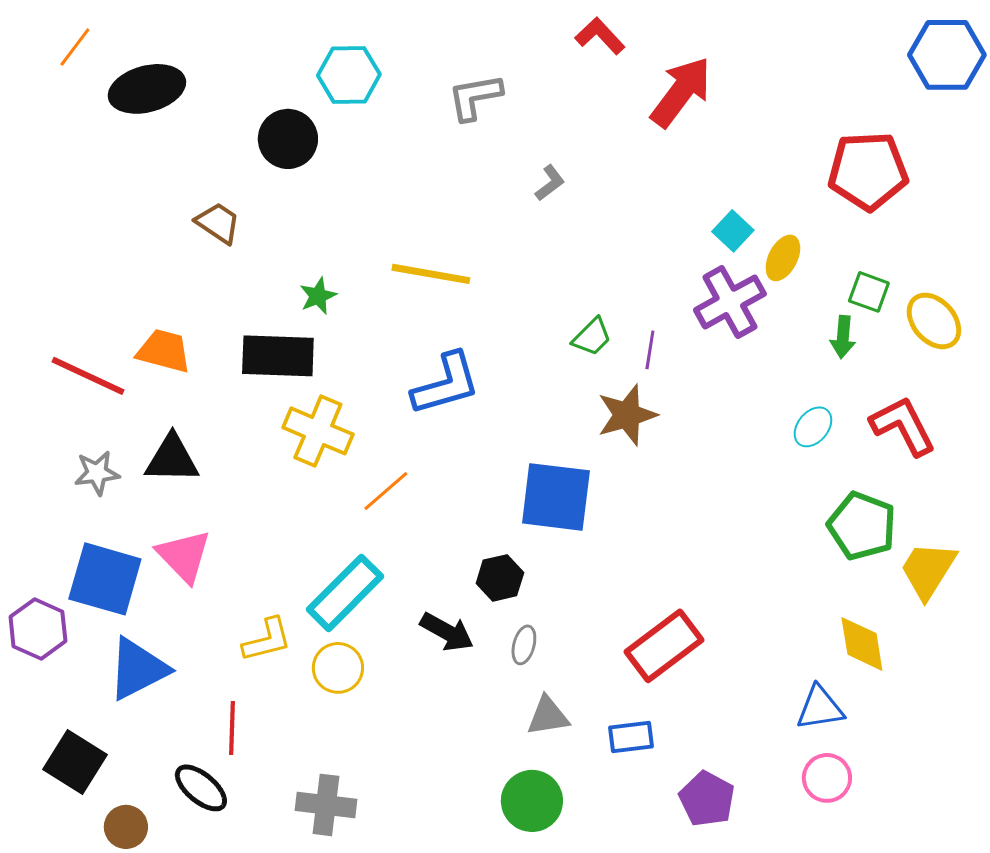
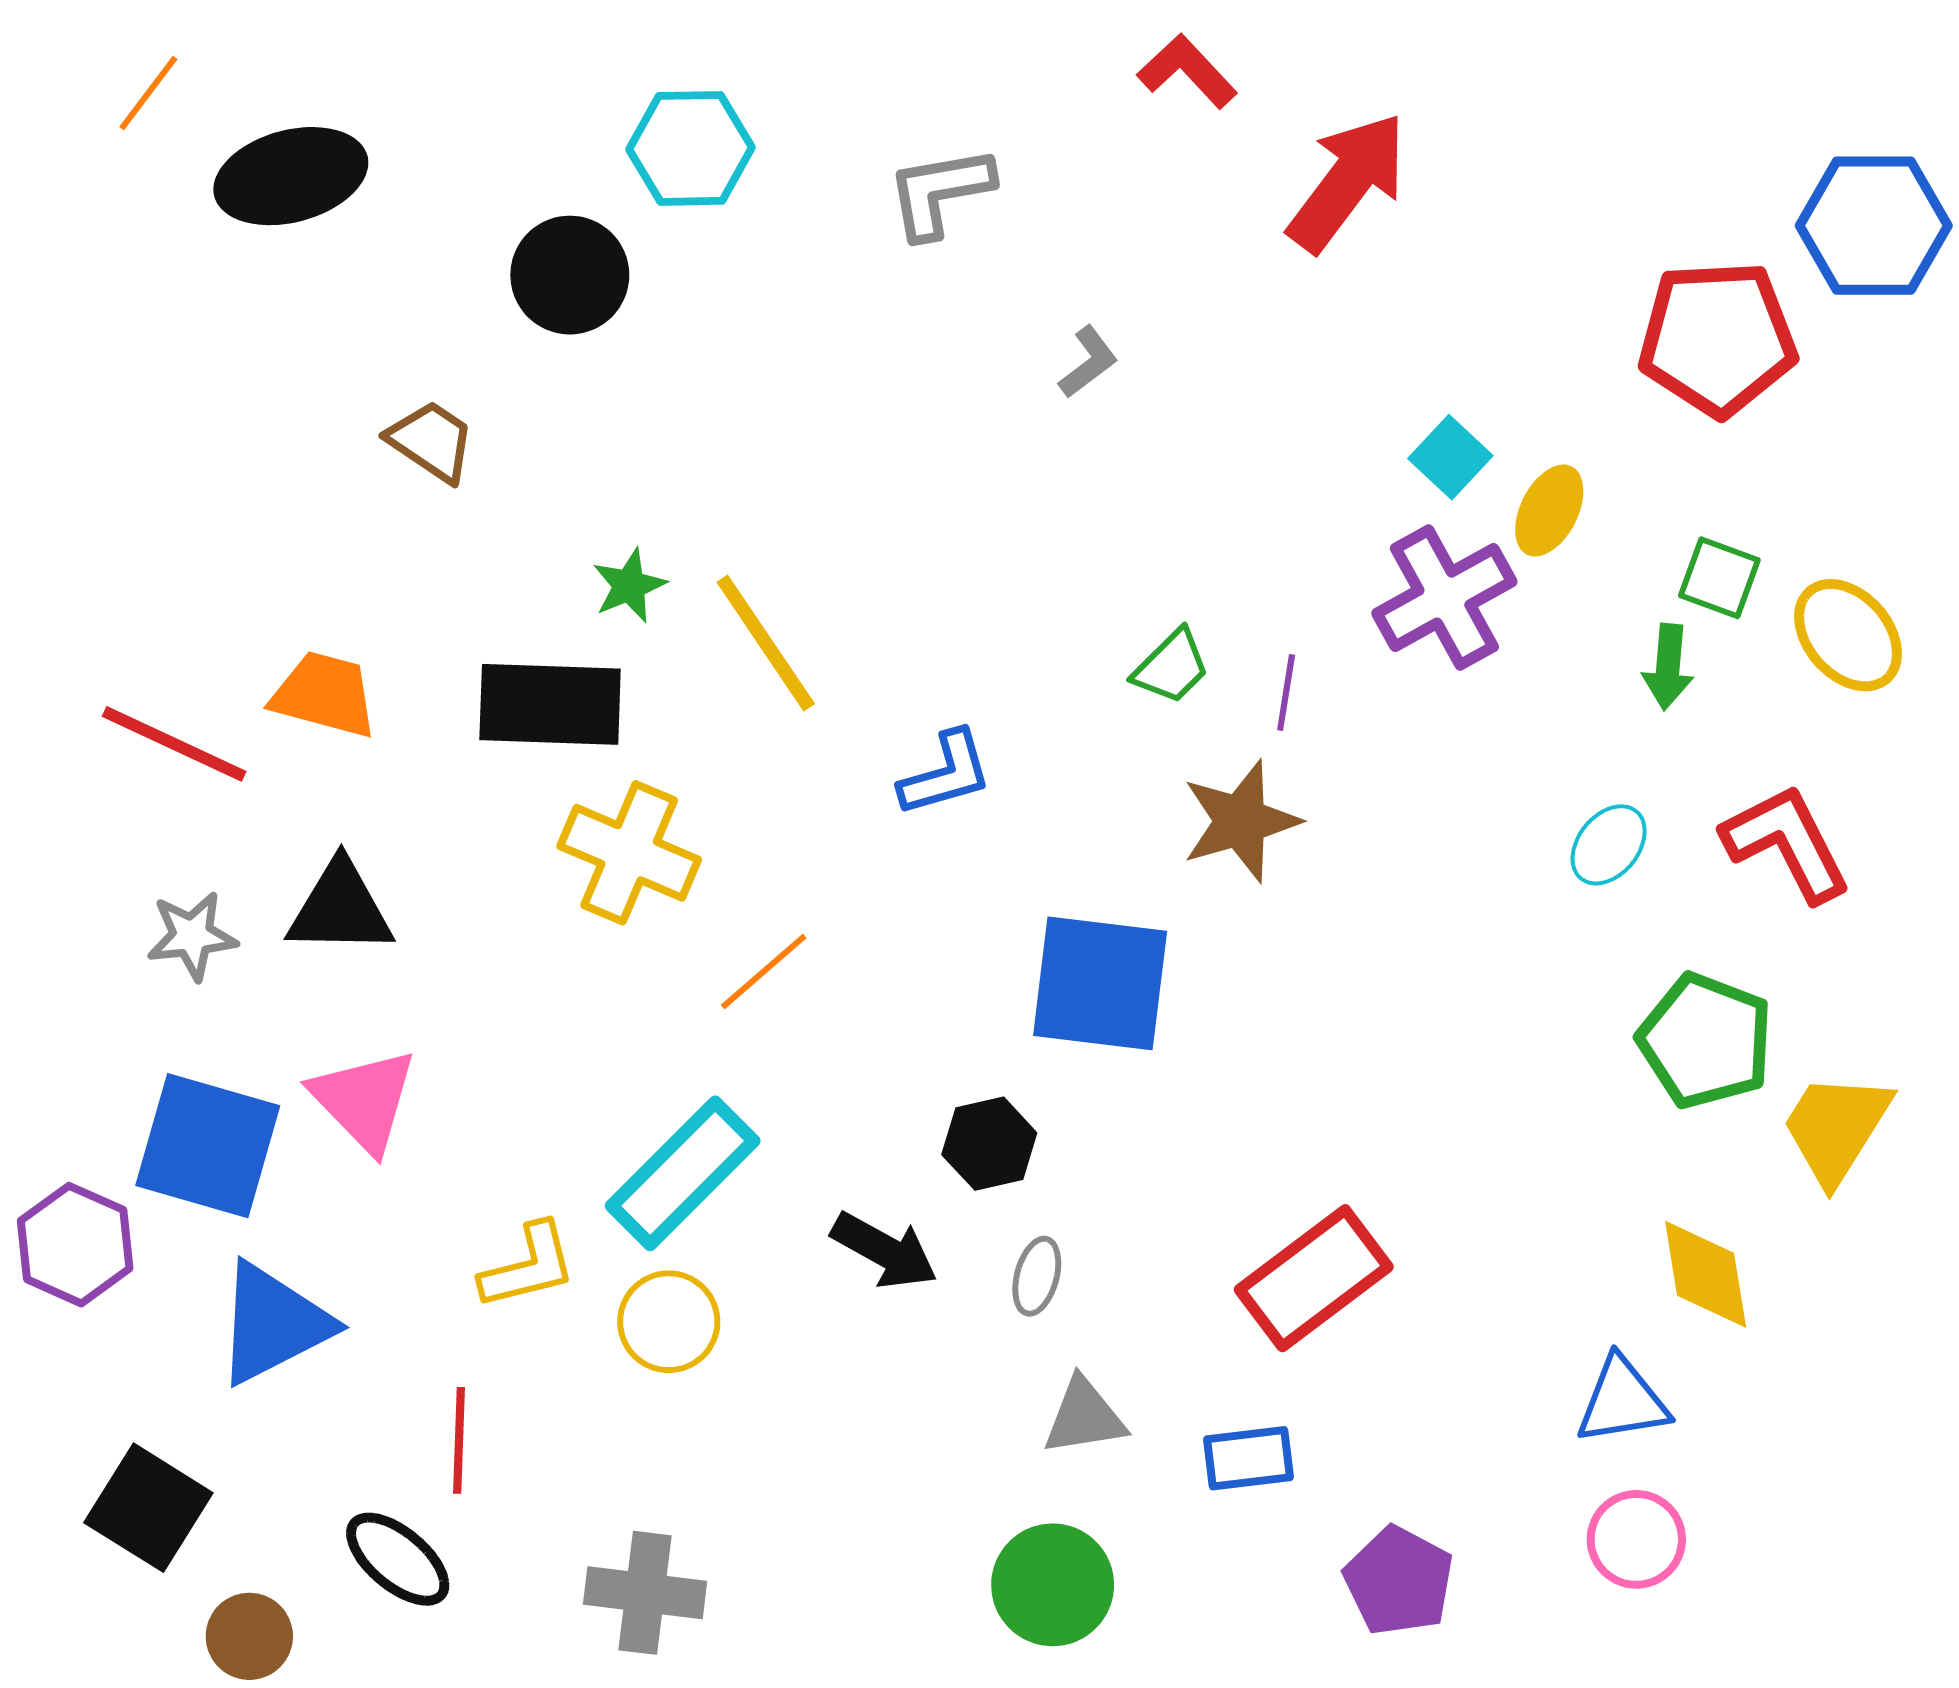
blue hexagon: (947, 55) -> (1874, 226), moved
yellow line: (431, 274) -> (766, 643), moved, turned 46
blue L-shape: (446, 384) -> (946, 774), moved, size x0.7

